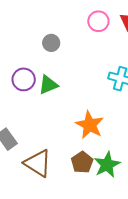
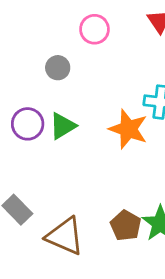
pink circle: (98, 21) -> (94, 29), moved
orange star: (90, 125) -> (128, 129), moved

